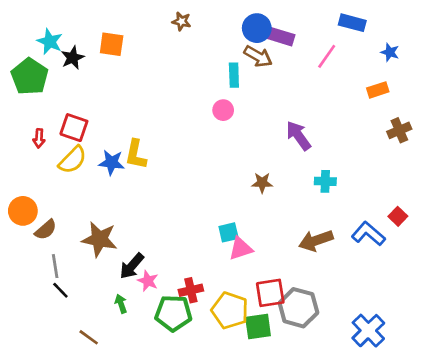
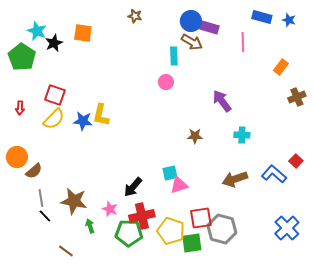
blue star: (390, 52) -> (289, 20), moved
pink line: (327, 56) -> (243, 42), turned -36
orange rectangle: (378, 90) -> (281, 67), turned -35
red arrow: (39, 138) -> (20, 108), moved
brown star: (99, 239) -> (74, 201), moved
black arrow: (132, 266) -> (133, 187), moved
red cross: (191, 290) -> (142, 216), size x1.4
blue cross: (368, 331) -> (287, 228), moved

